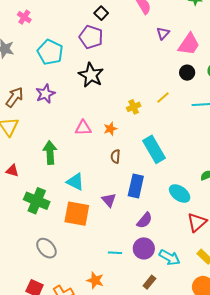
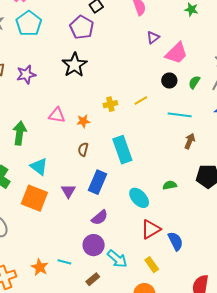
cyan pentagon: (50, 52) -> (29, 23), moved
cyan line: (115, 253) -> (64, 262), moved

